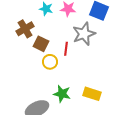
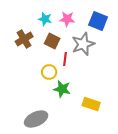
brown square: (41, 44) -> (52, 41), moved
green star: (62, 94) -> (62, 89), moved

